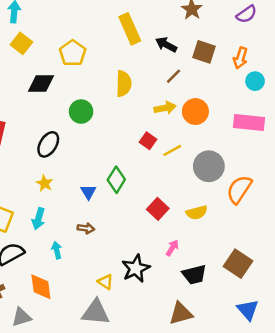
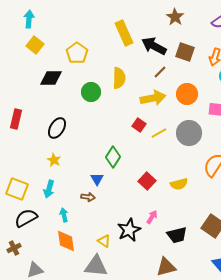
black arrow: (166, 45) -> (154, 46), size x1.4
yellow arrow: (165, 108) -> (153, 98), size x1.4
green circle: (81, 112) -> (91, 92), moved
orange circle: (195, 112) -> (187, 94), moved
gray circle: (209, 166) -> (189, 133), moved
blue triangle: (88, 192) -> (97, 179), moved
pink arrow: (172, 248) -> (152, 217), moved
orange diamond: (41, 287) -> (66, 241), moved

